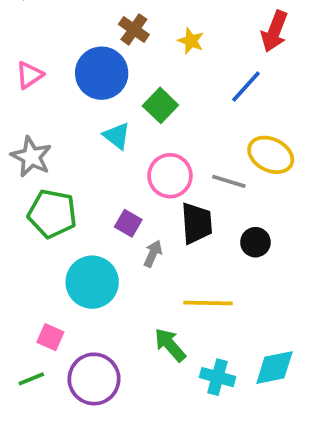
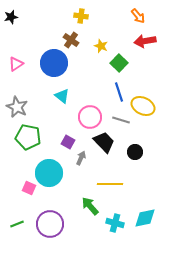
red arrow: (274, 31) -> (145, 41), turned 60
blue line: (246, 86) -> (119, 92), moved, turned -60
green square: (160, 105) -> (119, 63), moved
black trapezoid: (197, 223) -> (104, 142), turned -40
pink square: (50, 337) -> (29, 188), moved

